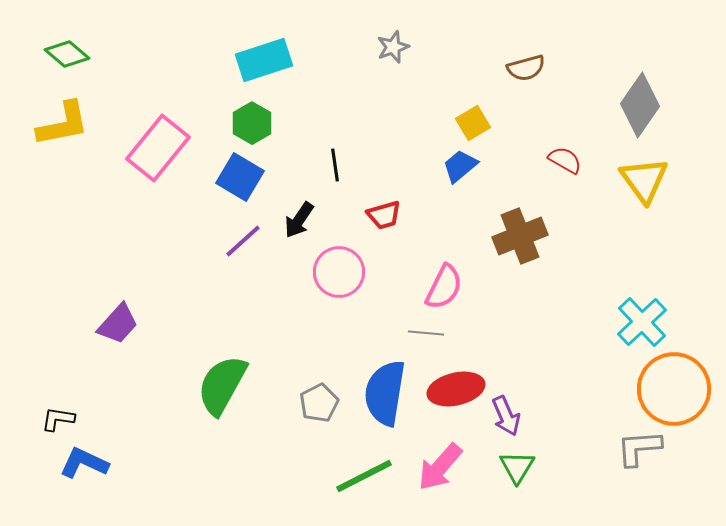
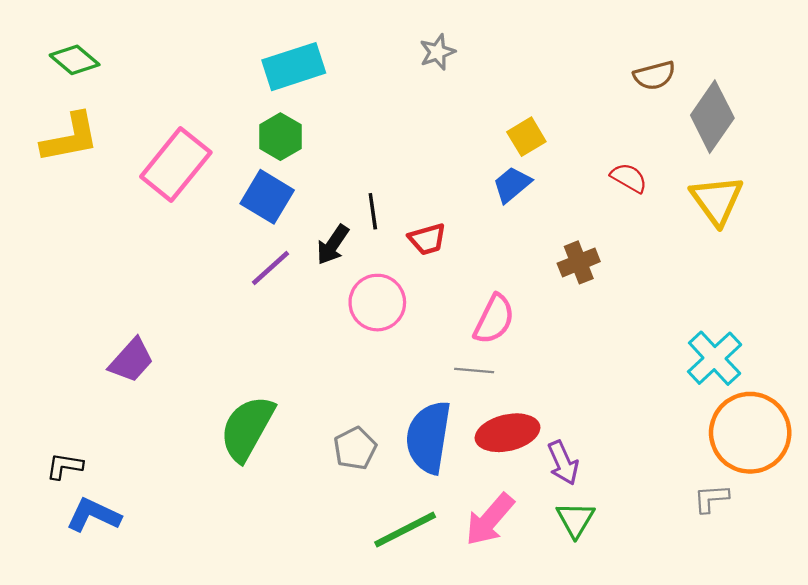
brown semicircle: (526, 68) -> (654, 75), moved
black line: (335, 165) -> (373, 211), moved
brown cross: (520, 236) -> (579, 262), size x0.7
gray L-shape: (639, 448) -> (711, 498), size x0.7

